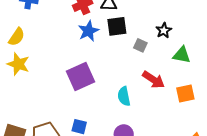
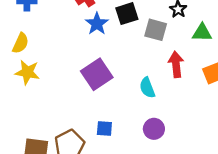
gray square: (140, 45) -> (156, 30), size x1.5
red arrow: (153, 80) -> (176, 64), turned -120

